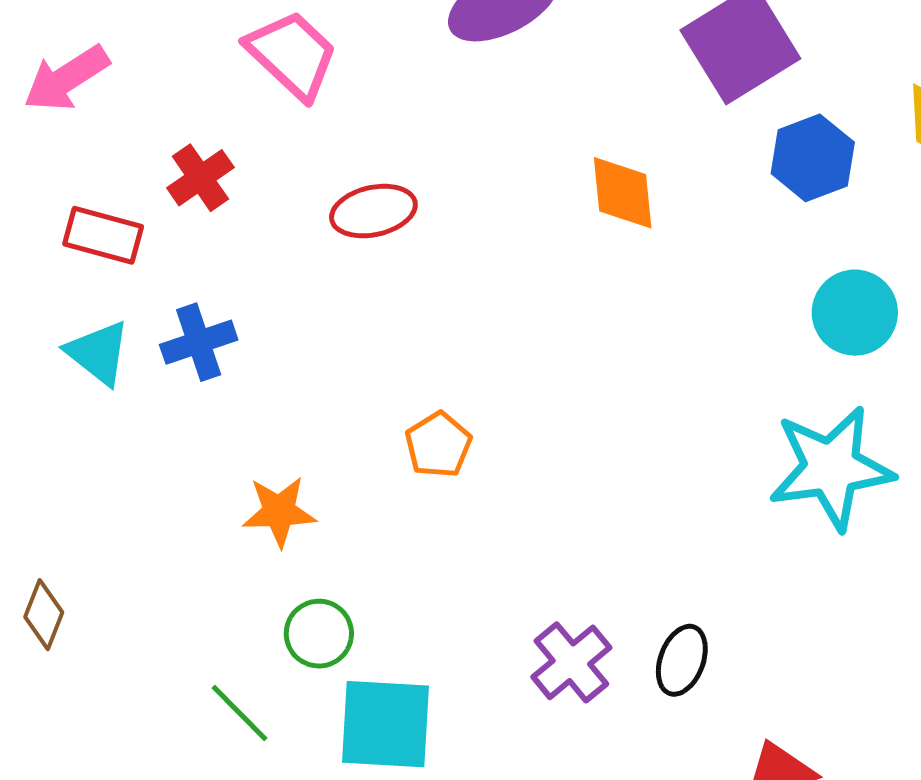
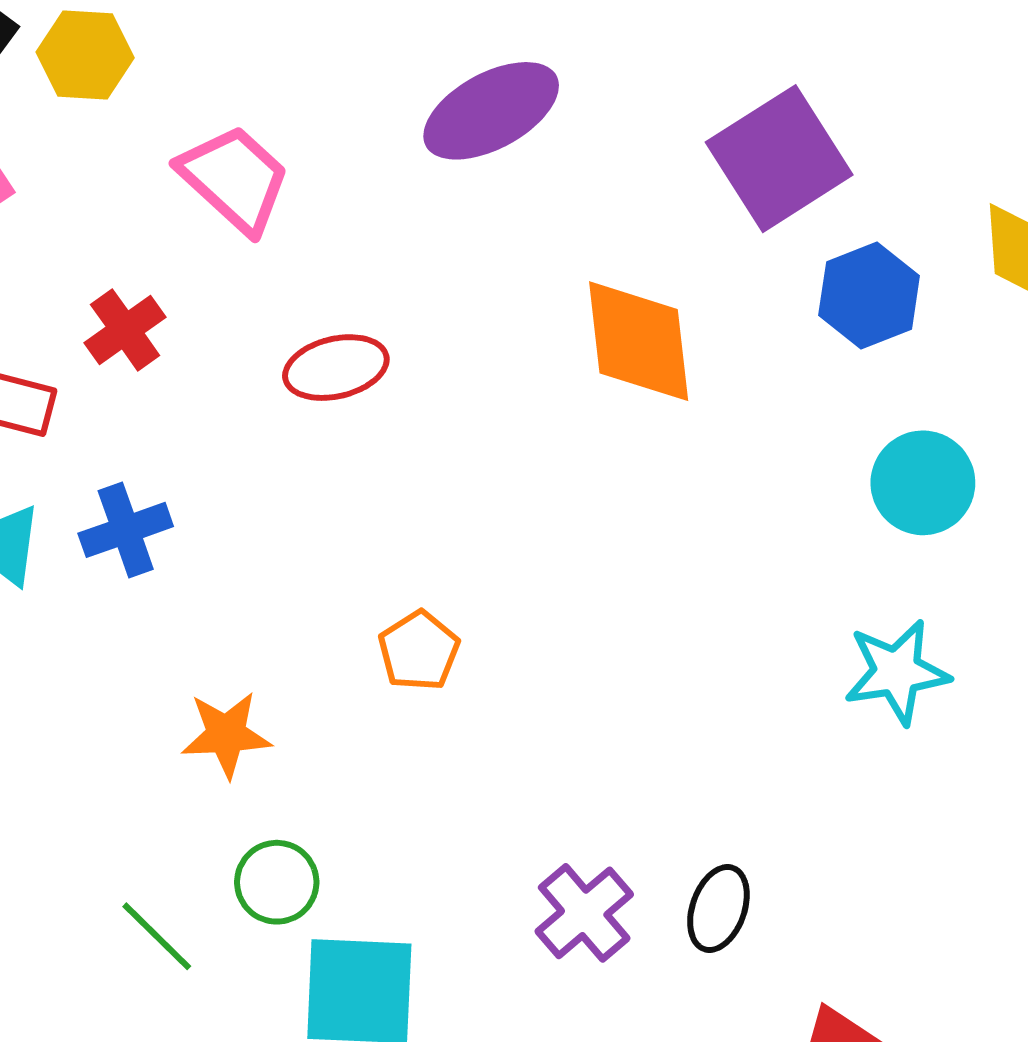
orange diamond: (623, 193) -> (639, 341), size x1.4
cyan star: (831, 468) -> (897, 672), size x0.7
green line: (240, 713) -> (157, 936), moved

